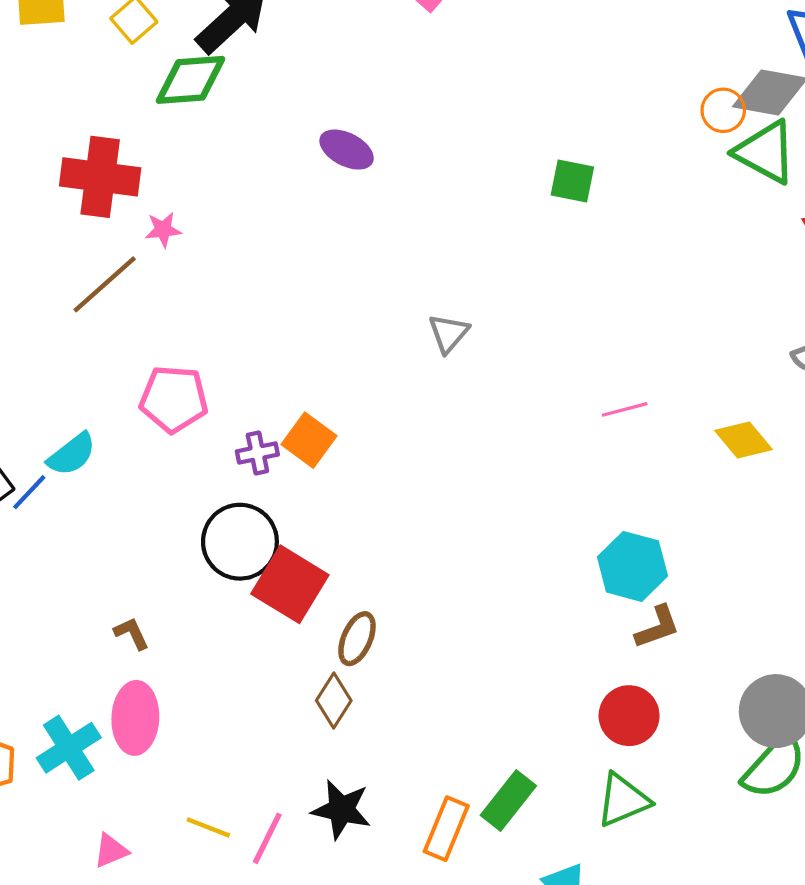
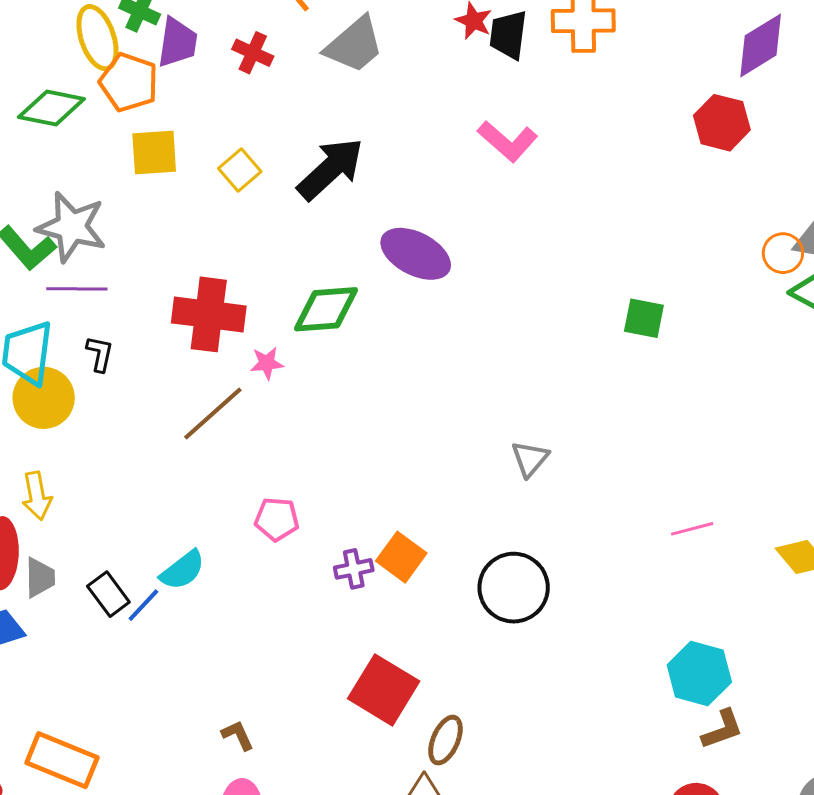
green diamond: (191, 80) -> (326, 309), moved
purple ellipse: (347, 150) -> (416, 254), moved, size x1.4
pink pentagon: (174, 399) -> (277, 519), size x0.7
black circle: (240, 542) -> (514, 588), moved

